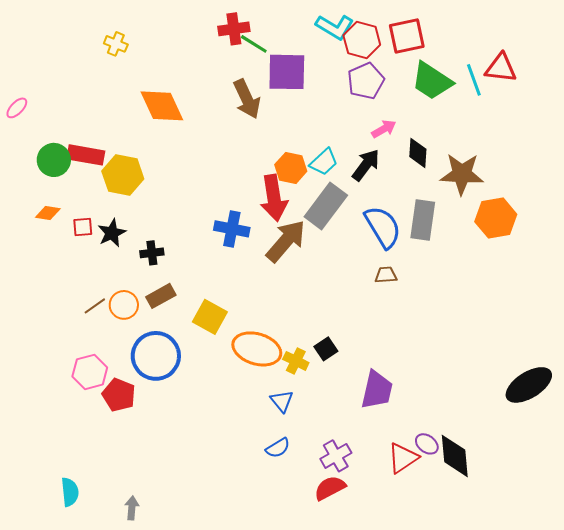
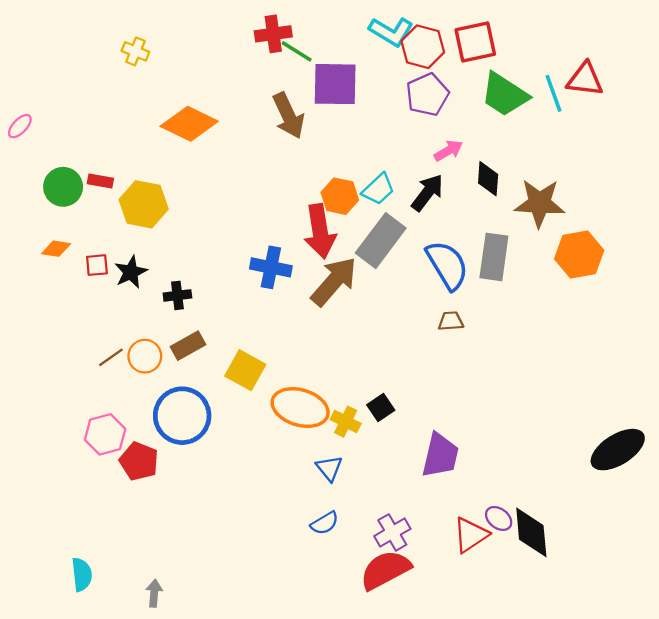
orange diamond: (162, 106) -> (189, 124), turned -39
red rectangle: (86, 155) -> (100, 181), size x0.6
red semicircle: (330, 488) -> (385, 570), size x1.4

